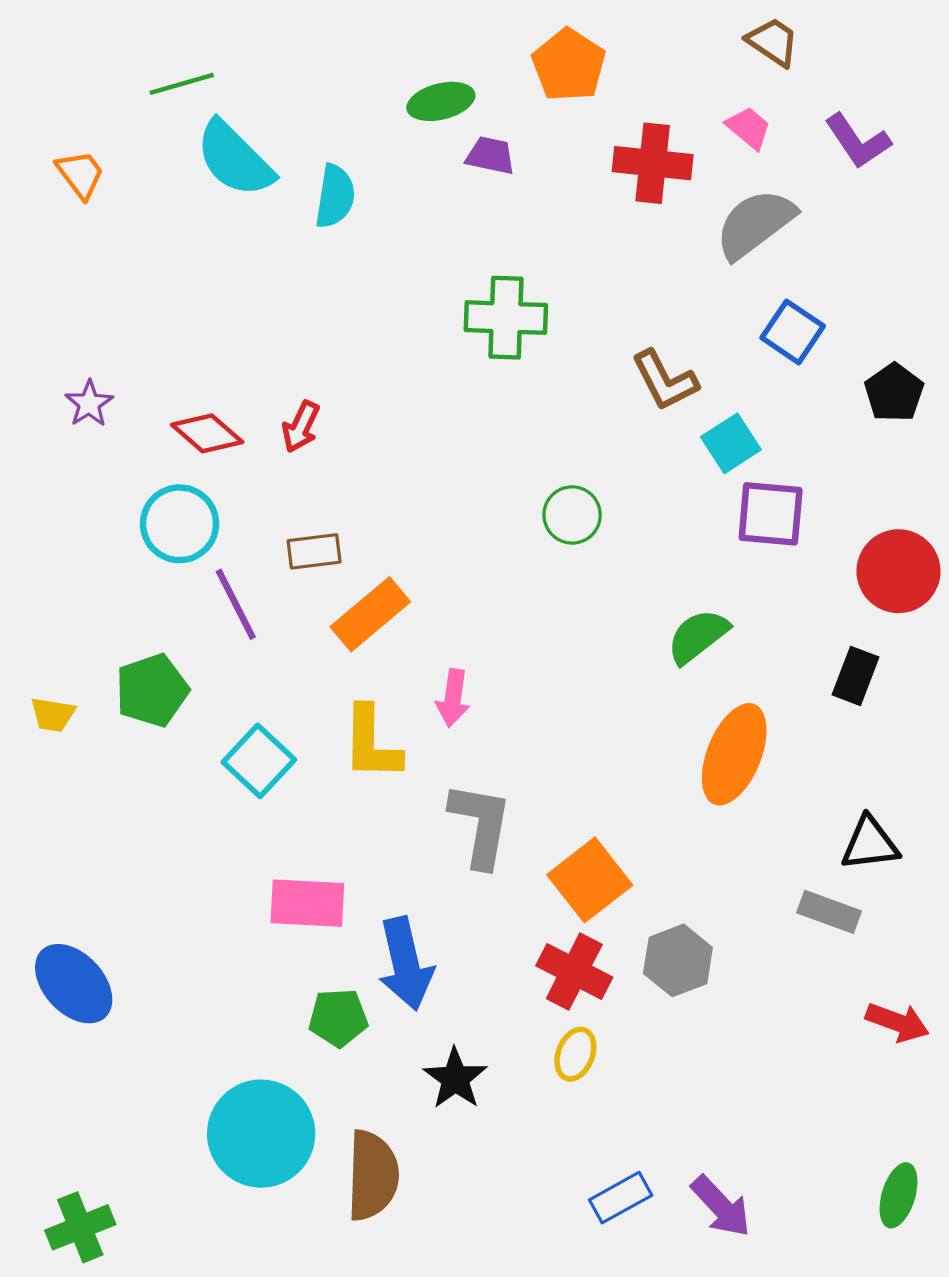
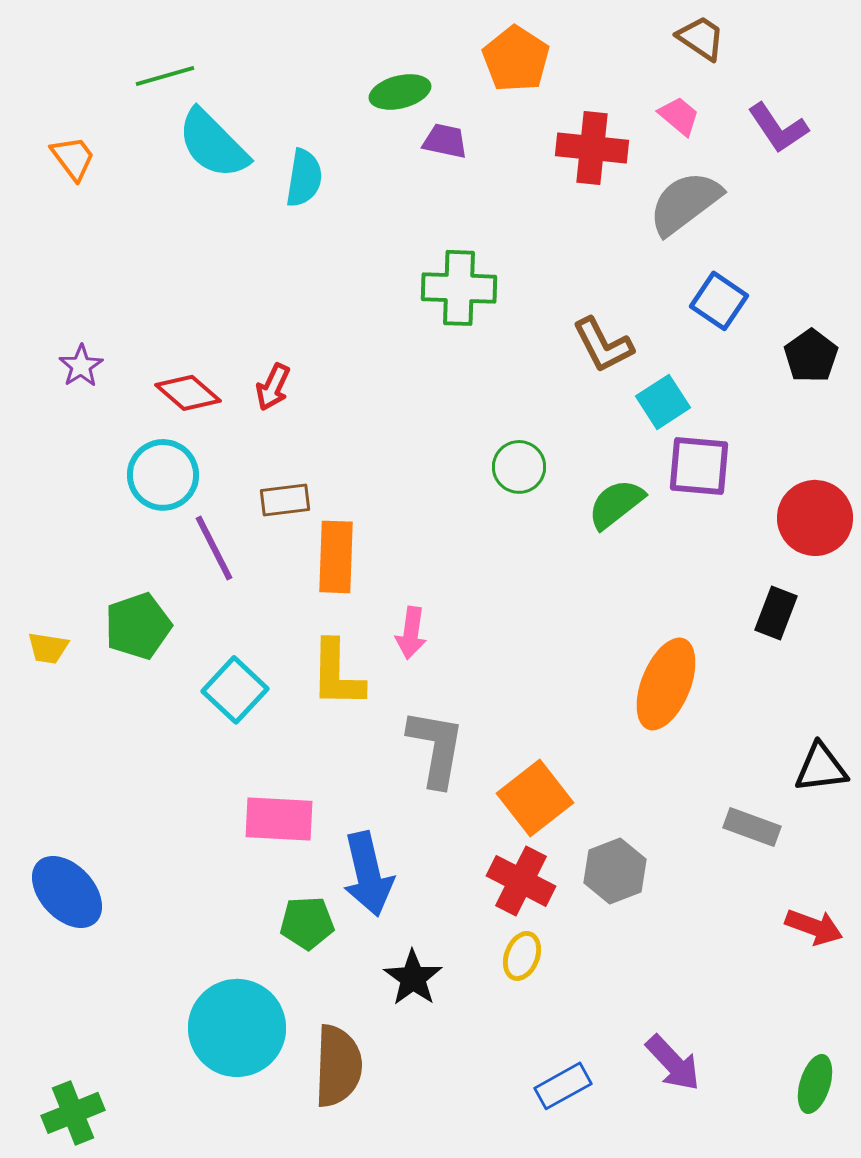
orange rectangle: (370, 614) -> (336, 557), turned -48
green semicircle: (698, 636) -> (616, 504), moved
black triangle: (870, 844) -> (821, 768), moved
purple arrow: (721, 1206) -> (673, 1063), moved

